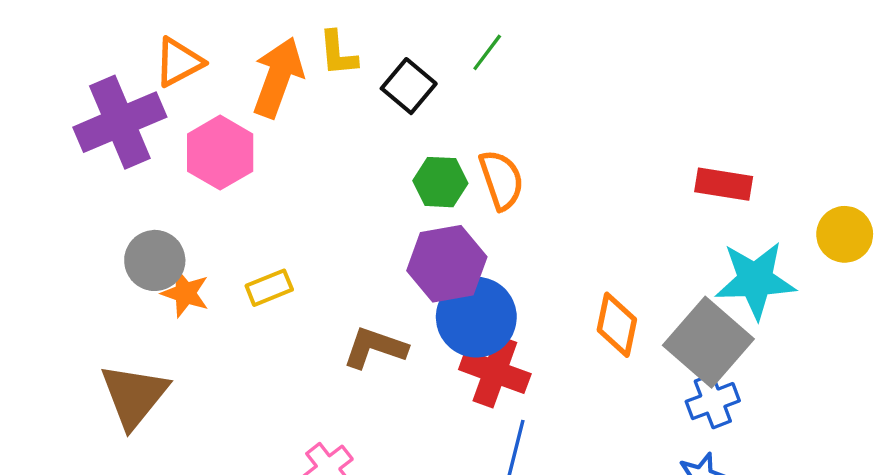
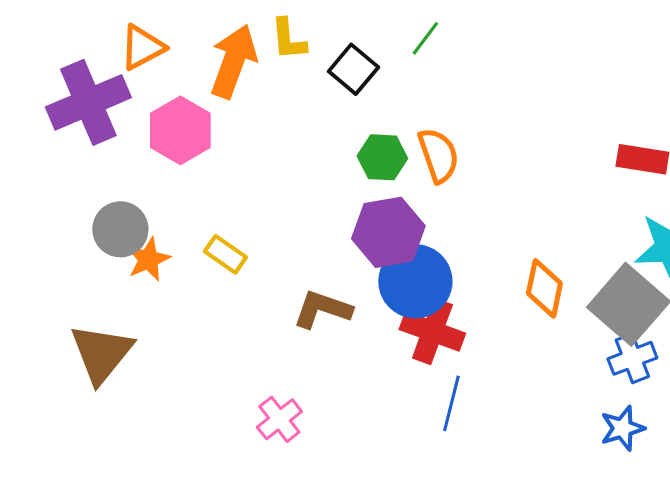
yellow rectangle: (269, 288) -> (225, 254), turned 57
orange star: (185, 293) -> (148, 259), turned 30

